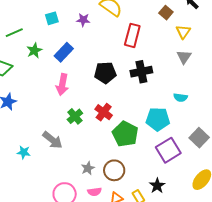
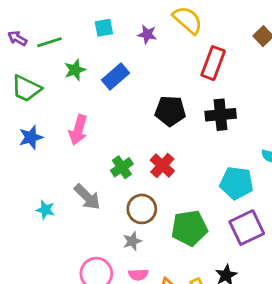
pink arrow: (62, 85) -> (78, 130), moved
green pentagon: (125, 134) -> (189, 228), moved, turned 30
brown circle: (114, 170) -> (142, 209), moved

